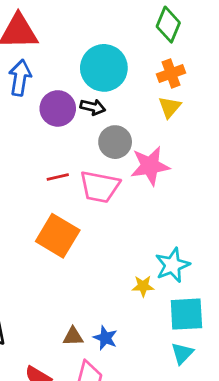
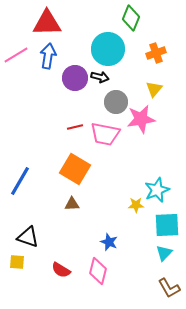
green diamond: (168, 25) -> (131, 18), moved
yellow triangle: (170, 107) -> (154, 89), moved
brown triangle: (73, 336) -> (72, 204), moved

